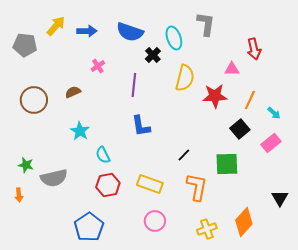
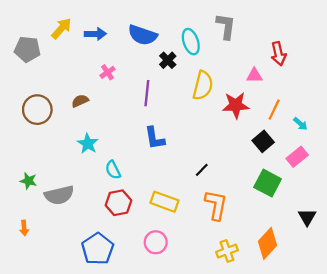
green square: (227, 164) -> (268, 183), moved, turned 30
orange arrow: (19, 195) -> (24, 228), moved
pink circle: (155, 221) -> (156, 242), moved

